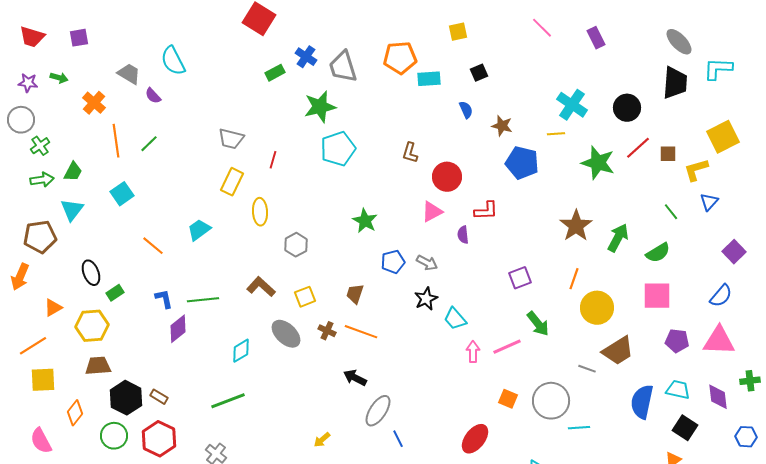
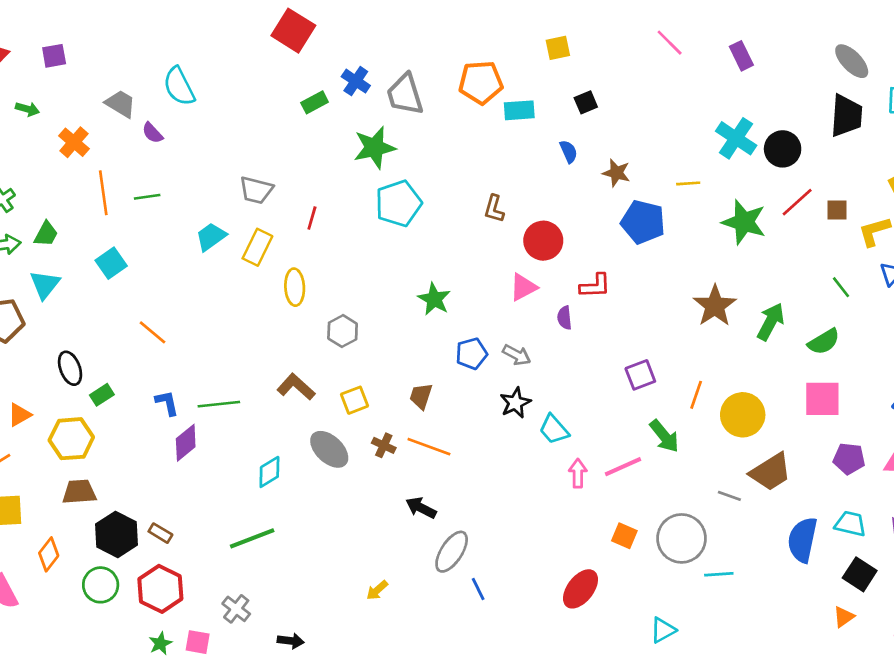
cyan cross: (572, 105) -> (736, 138), moved
green line: (149, 144) -> (147, 197), turned 36
cyan trapezoid: (199, 230) -> (211, 237), moved
orange line: (574, 279) -> (696, 395), moved

